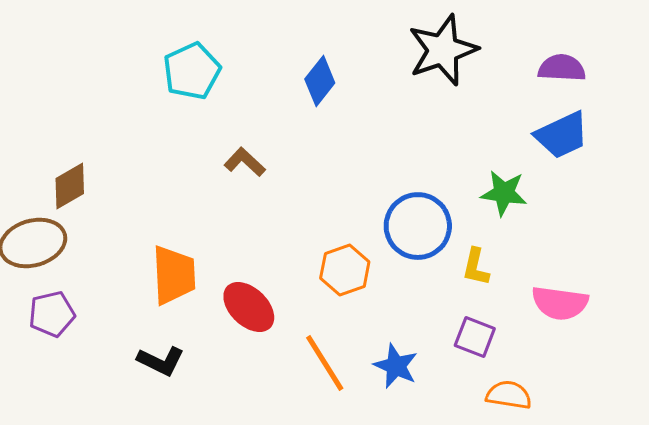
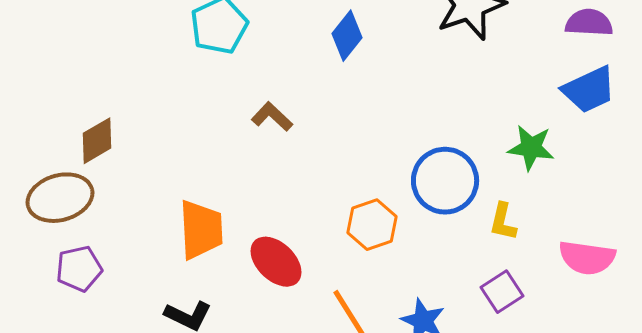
purple square: (475, 337) -> (502, 292), turned 36

